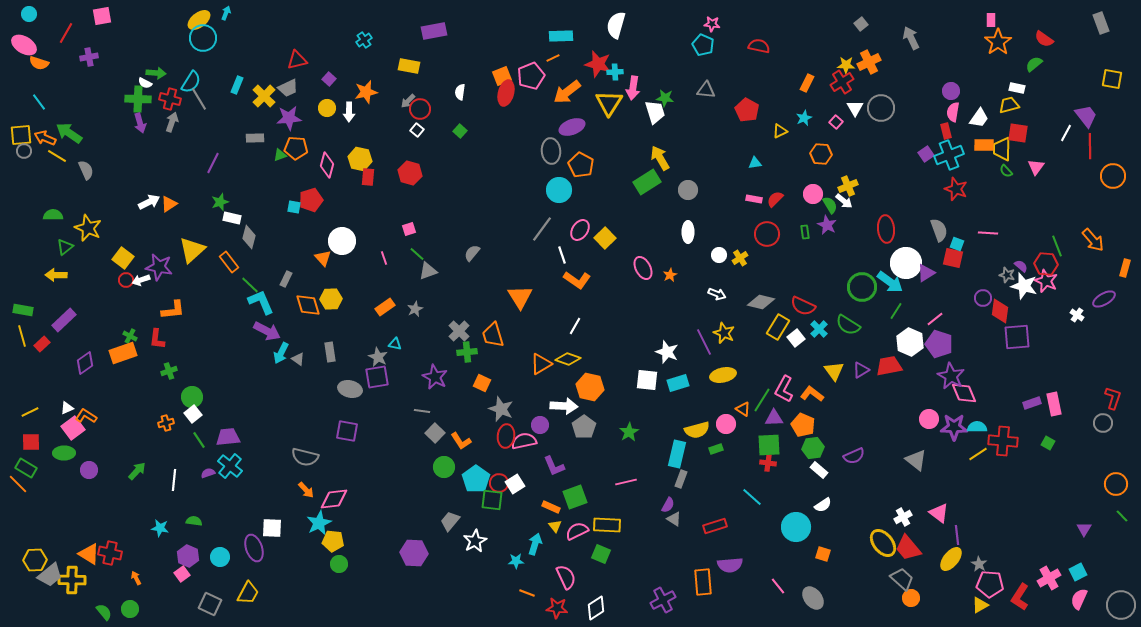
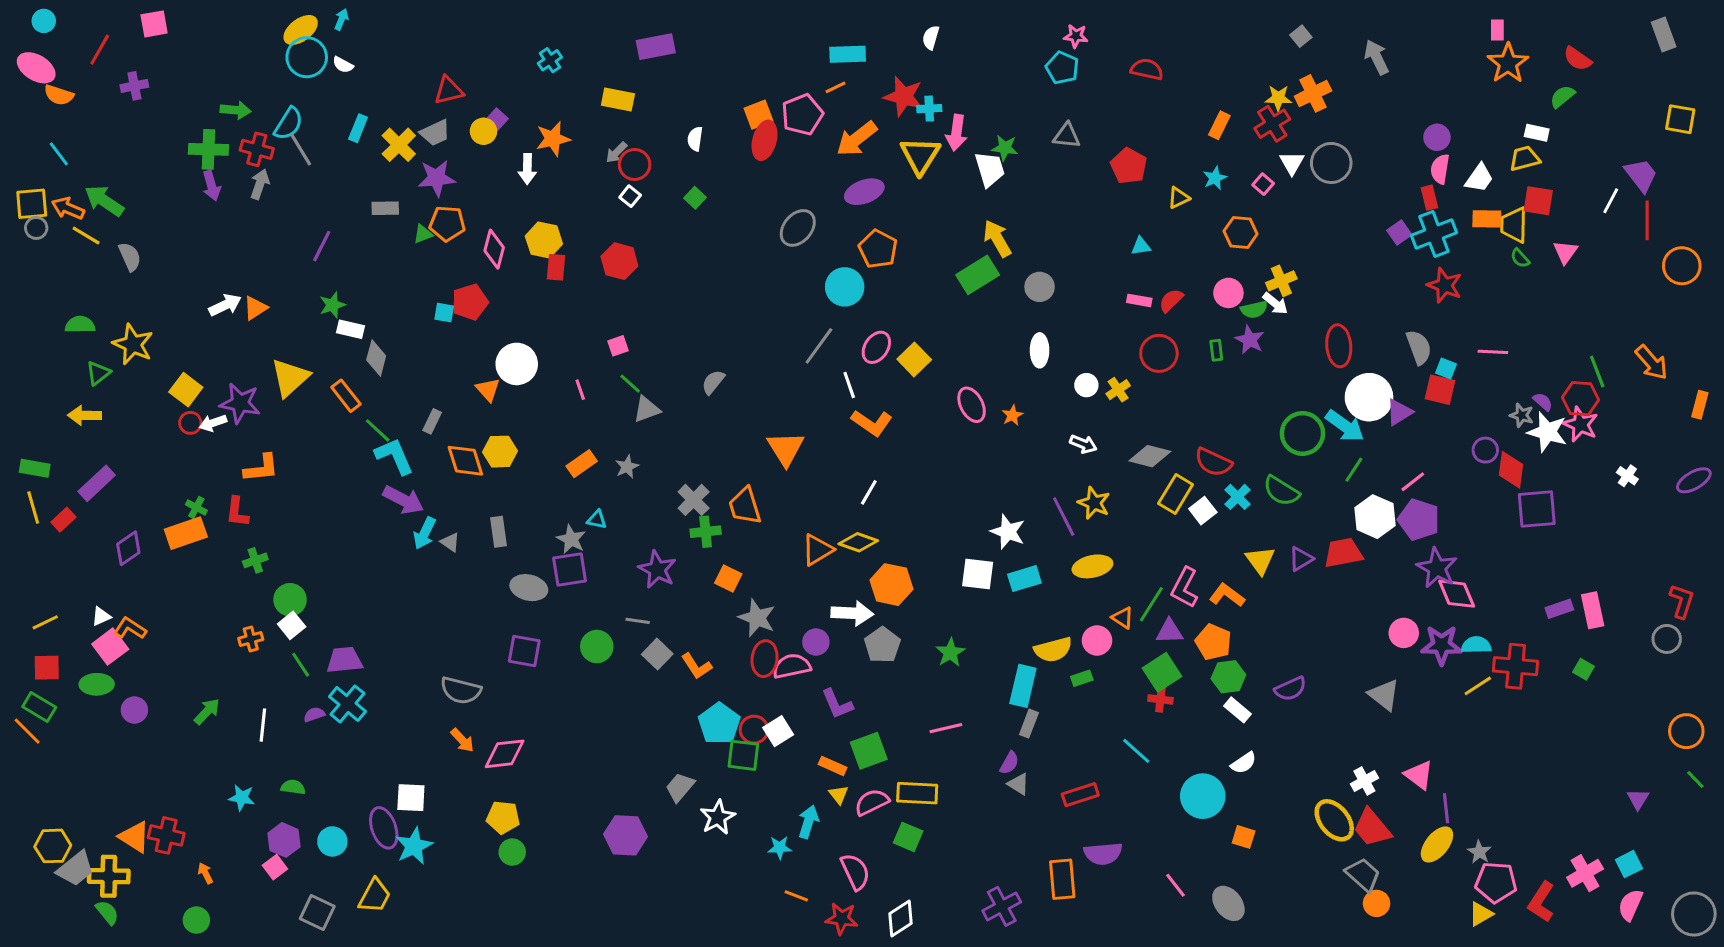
white semicircle: (616, 25) -> (931, 38), size x0.6
white semicircle: (145, 83) -> (343, 65), moved
yellow circle: (327, 108) -> (483, 131), moved
gray ellipse: (551, 151) -> (798, 228), moved, turned 45
green semicircle: (830, 205) -> (1254, 310), turned 108
purple ellipse: (1104, 299) -> (1694, 480), moved
green square: (769, 445) -> (1162, 672), turned -30
green circle: (444, 467) -> (597, 647), moved
cyan star: (319, 523) -> (414, 846), moved
green semicircle: (104, 612) -> (107, 912), moved

